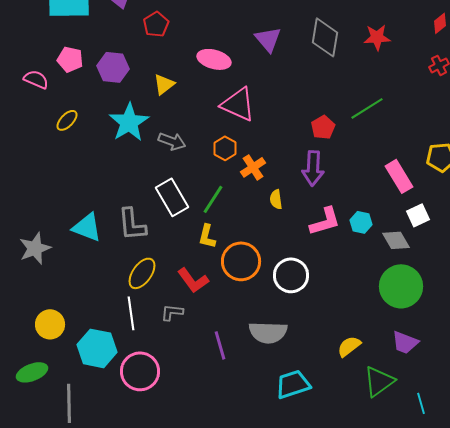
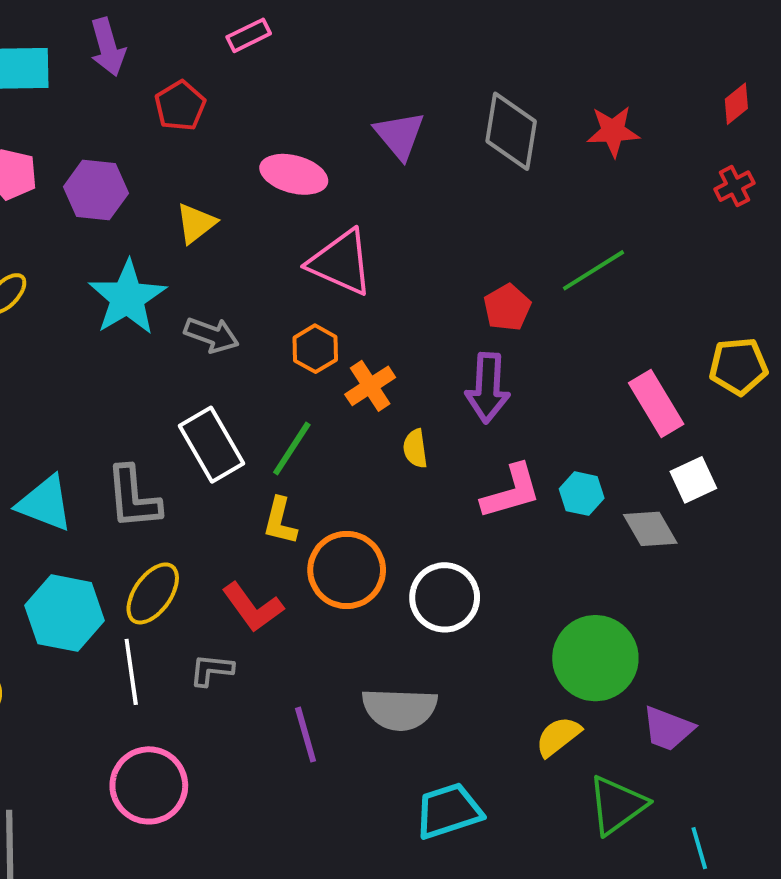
green circle: (401, 286) -> (595, 658), moved
cyan hexagon: (97, 348) -> (65, 613), moved

